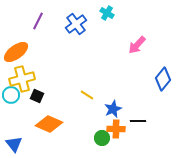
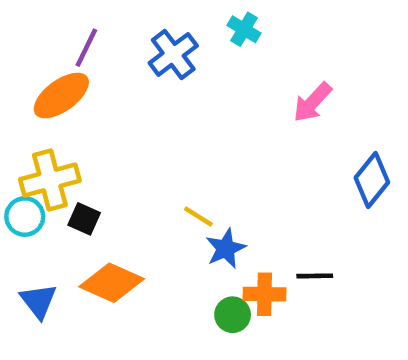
orange ellipse: (16, 52) -> (61, 96), moved
blue star: (113, 109) -> (226, 248), moved
blue triangle: (14, 144) -> (38, 301), moved

